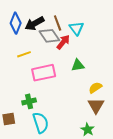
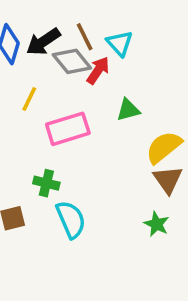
yellow line: (24, 54) -> (29, 99), turned -40
yellow semicircle: (95, 88) -> (164, 147), size x1.5
green cross: (29, 101) -> (46, 183), turned 32

